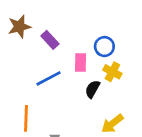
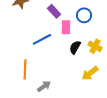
purple rectangle: (50, 40) -> (54, 11), moved
yellow cross: (112, 72) -> (95, 46), moved

